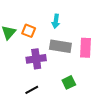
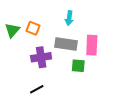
cyan arrow: (56, 21) -> (69, 18), moved
green square: (69, 82) -> (78, 66), moved, turned 32

